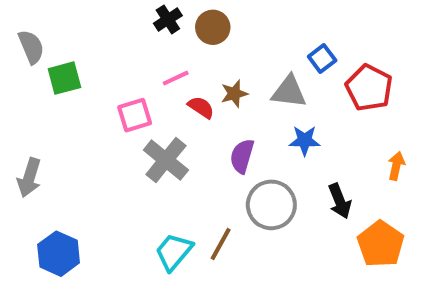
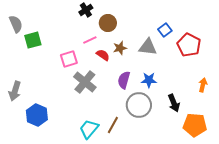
brown circle: (213, 27) -> (108, 23), moved
blue star: (305, 140) -> (149, 80), moved
orange pentagon: (381, 244) -> (195, 125), turned -30
blue hexagon: (59, 254) -> (37, 115), moved

